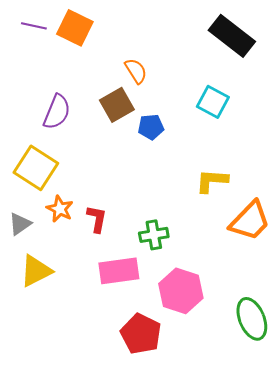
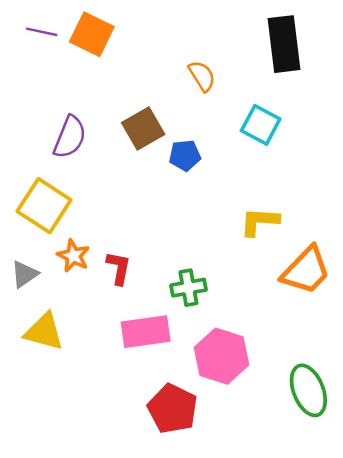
black rectangle: (232, 36) -> (284, 44), turned 45
orange semicircle: (136, 71) -> (202, 76), moved
yellow triangle: (36, 271) -> (44, 332), turned 42

